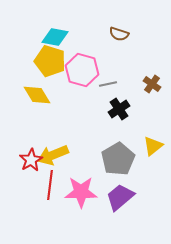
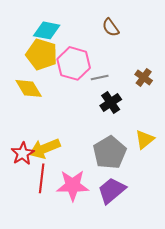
brown semicircle: (119, 34) -> (111, 27), turned 36

